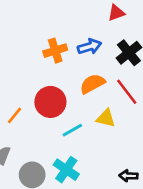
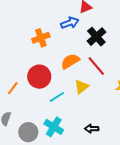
blue arrow: (89, 47) -> (70, 23), moved
yellow triangle: (106, 118) -> (82, 87), turned -49
black arrow: (128, 176) -> (92, 129), moved

